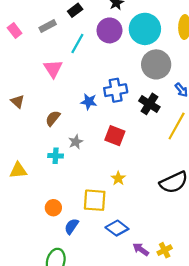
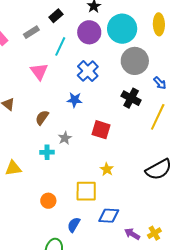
blue cross: (116, 90) -> (88, 71), moved, turned -30
blue semicircle: (71, 226) -> (74, 225), moved
blue diamond: (117, 228) -> (109, 216), turned -30

